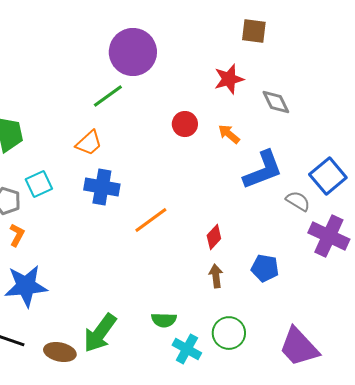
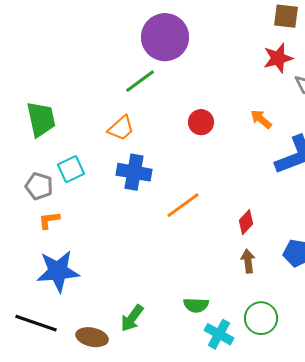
red star: (229, 79) -> (278, 58), moved
red circle: (185, 124) -> (201, 122), moved
orange L-shape: (17, 235) -> (49, 220), turned -125
green arrow: (100, 333) -> (132, 318), size x0.7

